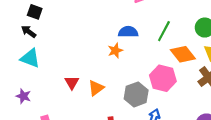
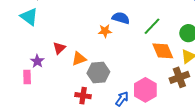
pink hexagon: (163, 78) -> (145, 90), moved
gray hexagon: (136, 94) -> (98, 72), moved
purple star: (23, 96) -> (37, 61), moved

